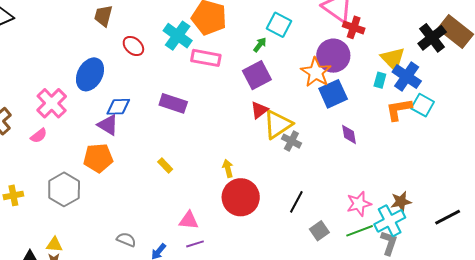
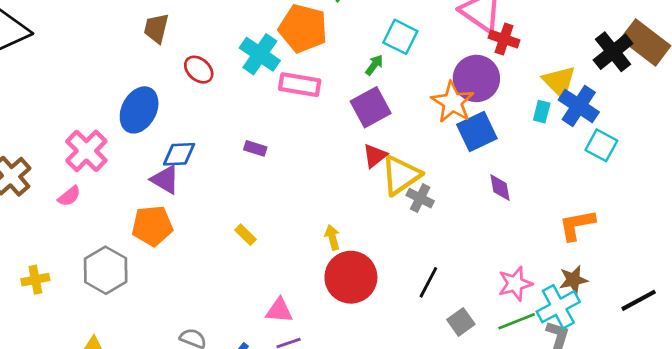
purple rectangle: (173, 103) -> (255, 148), size x0.6
orange L-shape: (399, 109) -> (577, 225), moved

